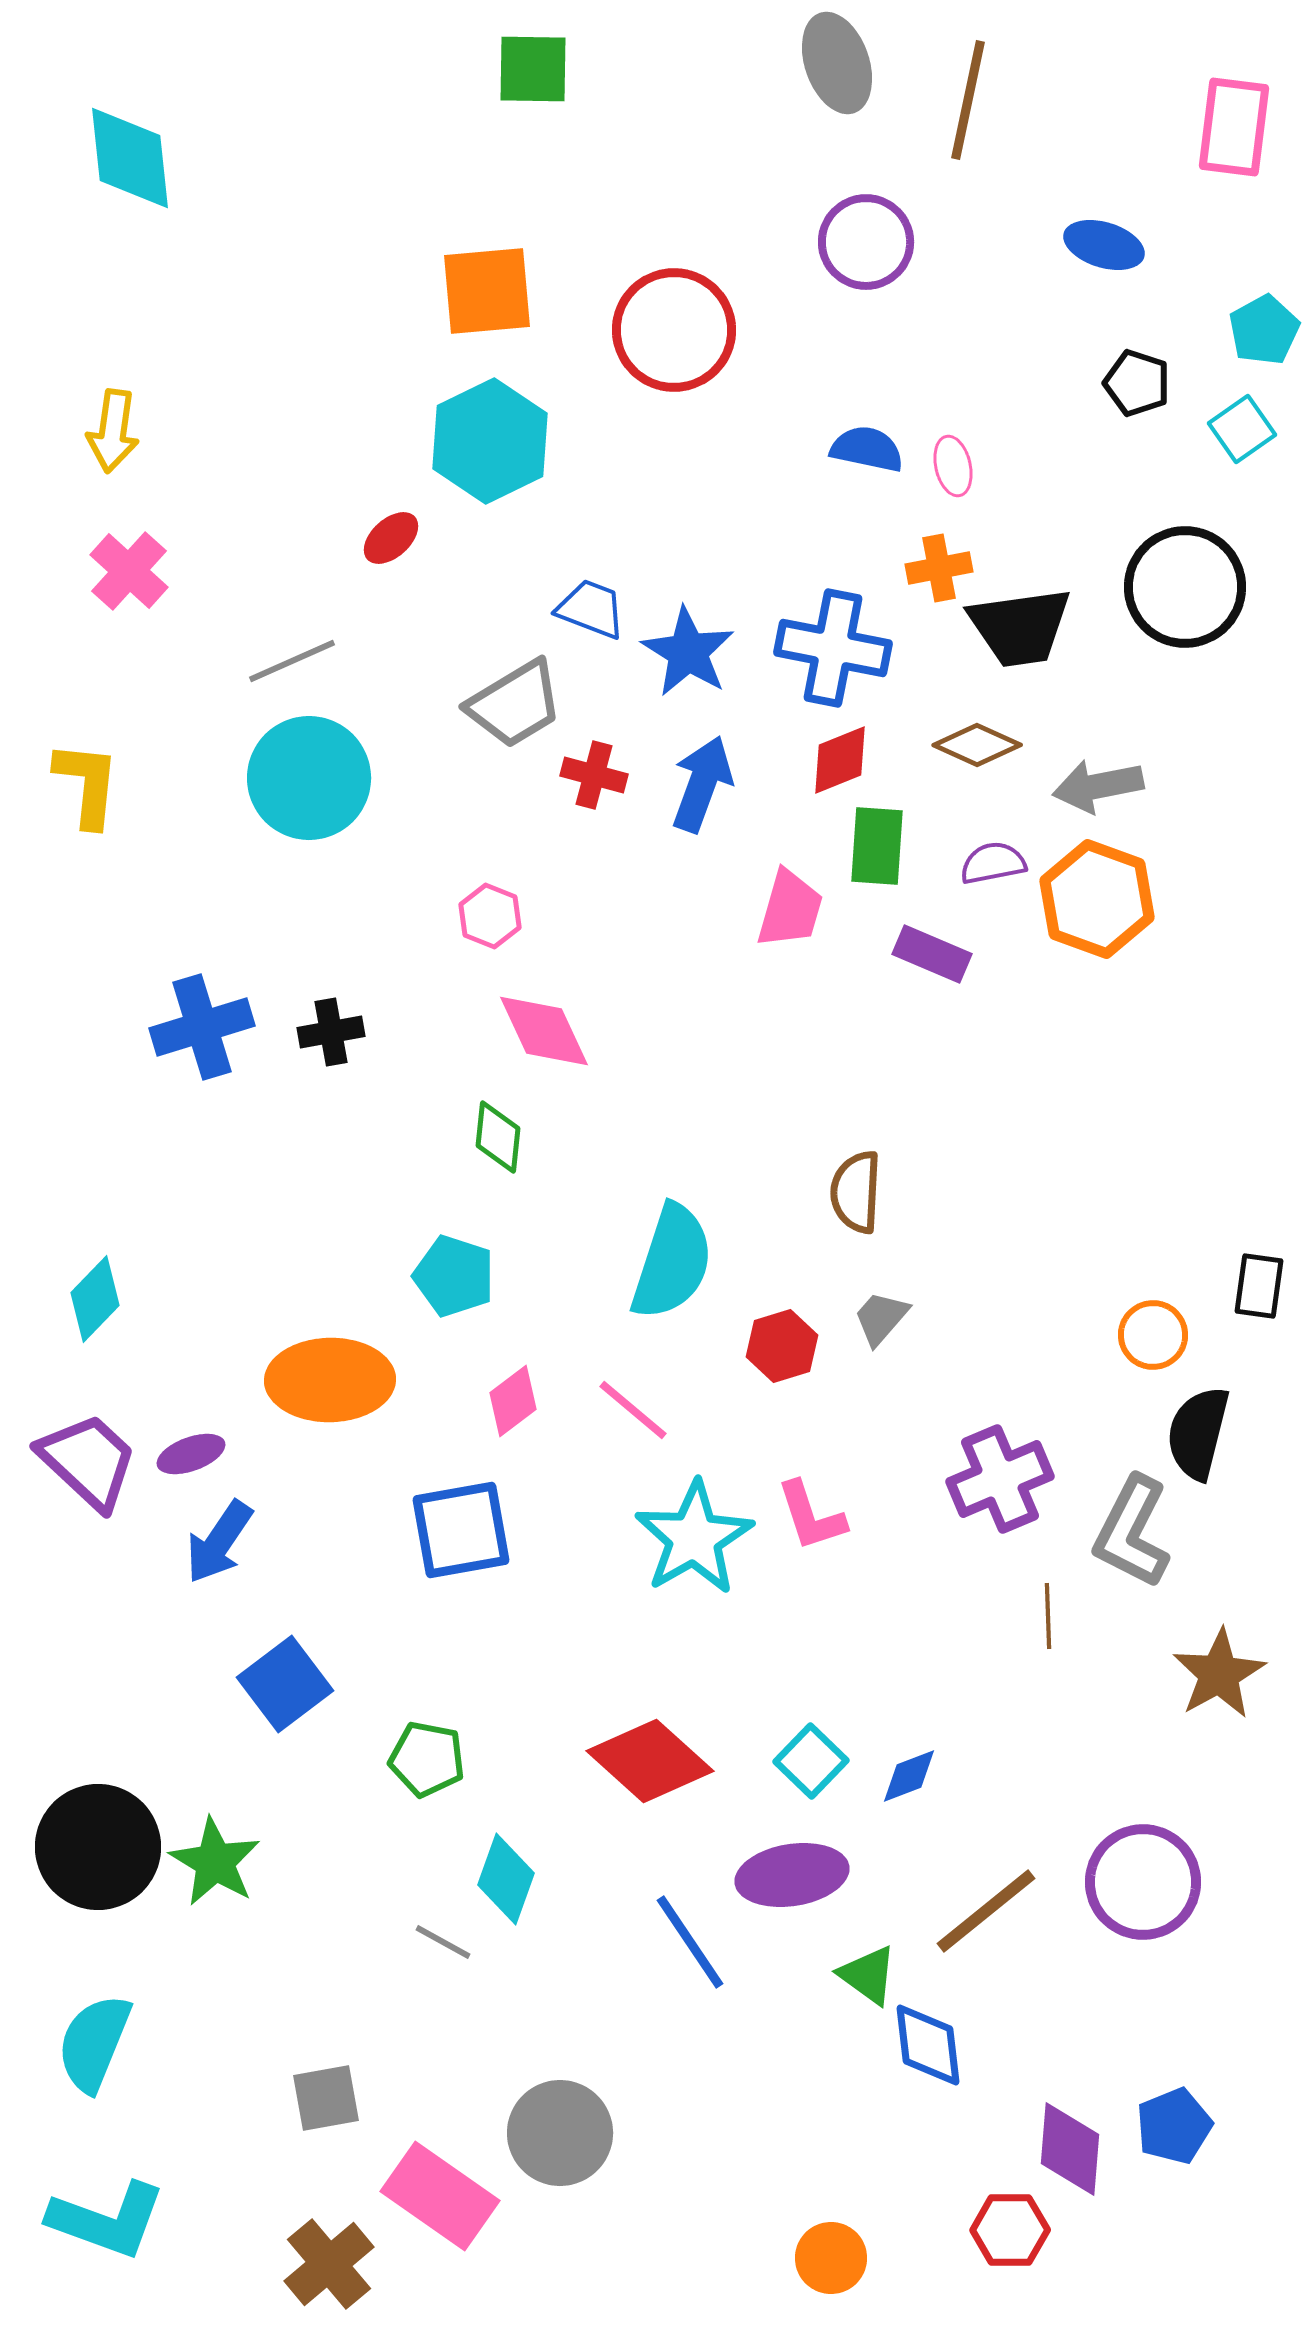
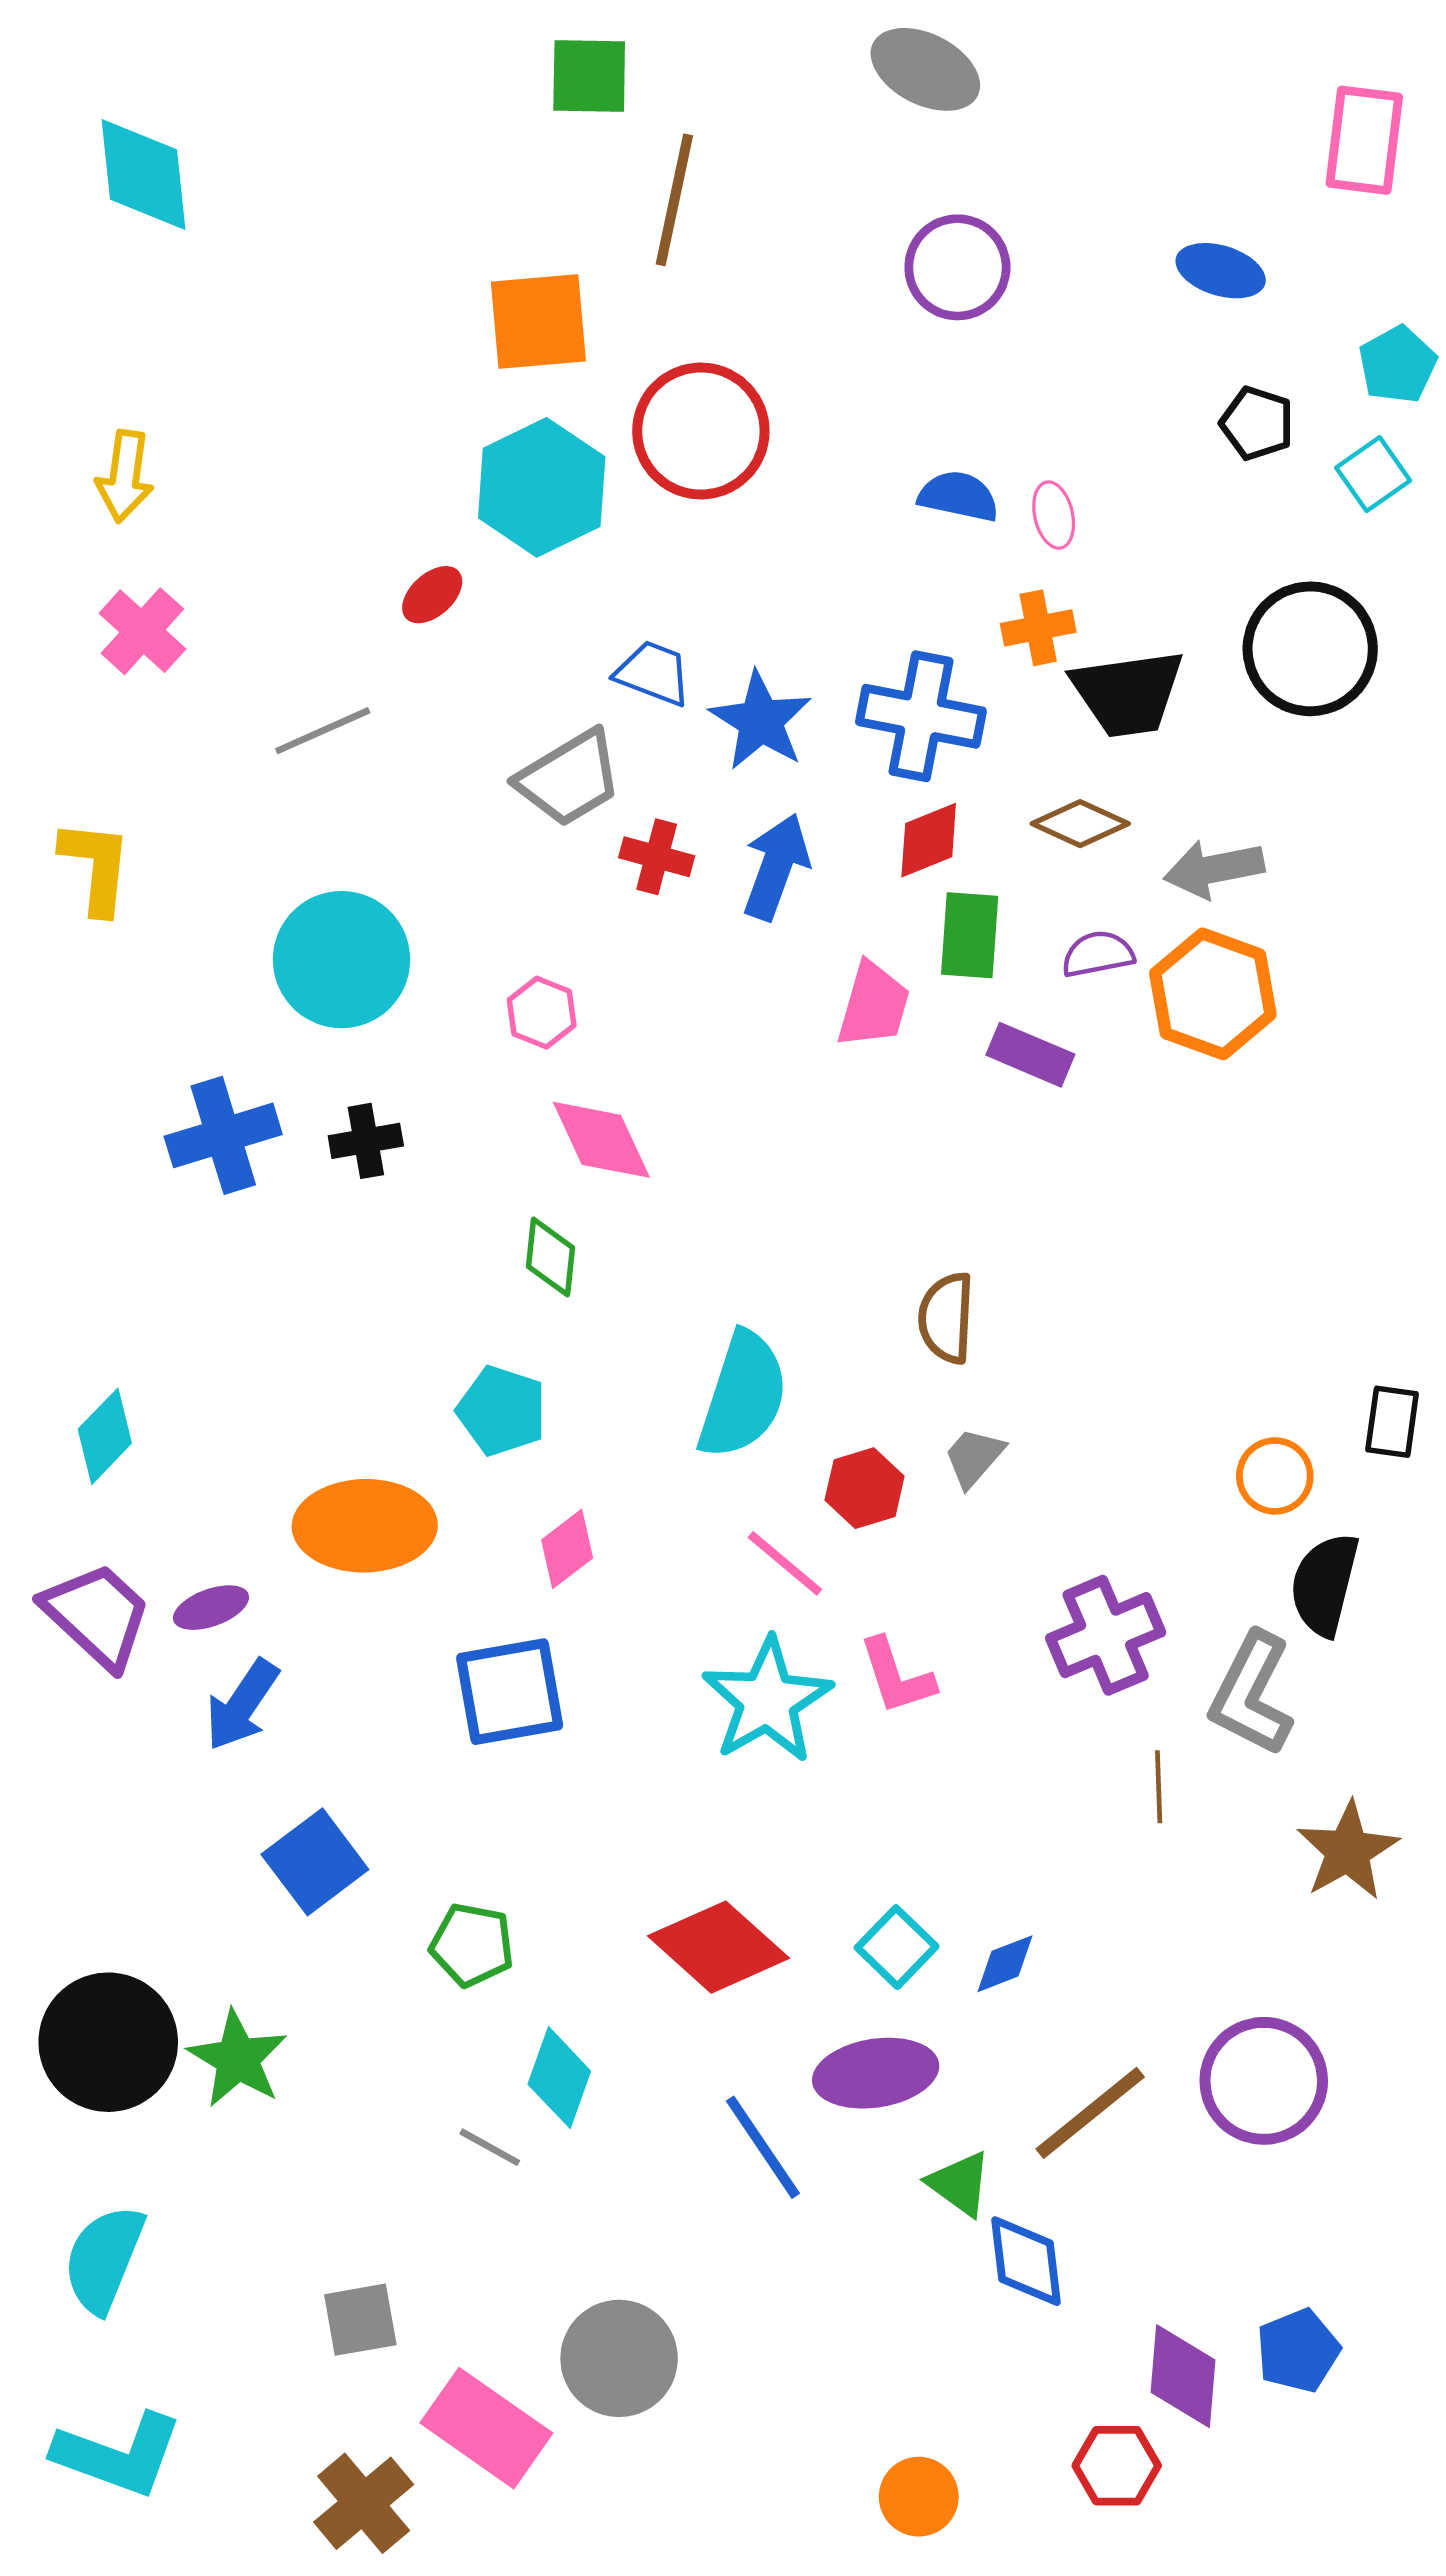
gray ellipse: (837, 63) -> (925, 69), turned -44
brown line: (968, 100) -> (674, 200), moved
red circle: (674, 330) -> (701, 431), moved
cyan circle: (309, 778) -> (341, 960), moved
pink line: (633, 1410) -> (785, 1563), moved

